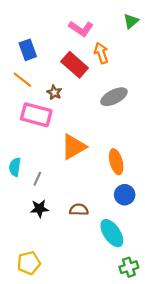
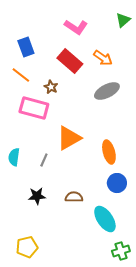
orange arrow: (101, 53) -> (103, 58), moved, turned 144
gray line: (37, 179) -> (44, 160), moved

